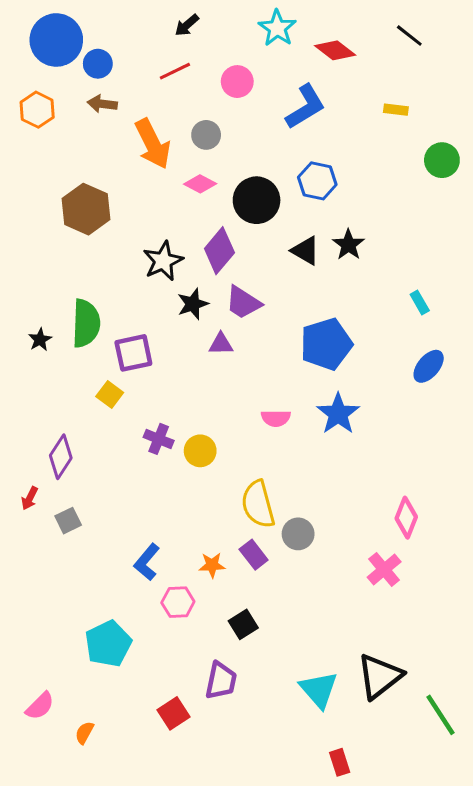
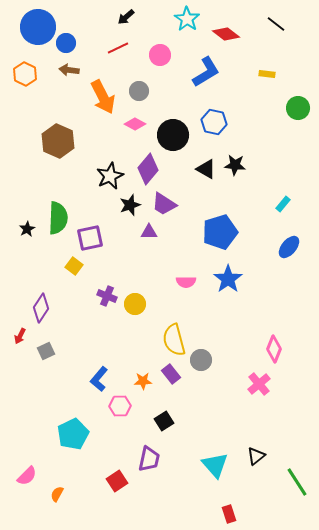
black star: (348, 245) -> (235, 165), turned -30
cyan rectangle: (420, 303) -> (283, 204), turned 70
black triangle: (380, 676) -> (256, 456), size x0.6

